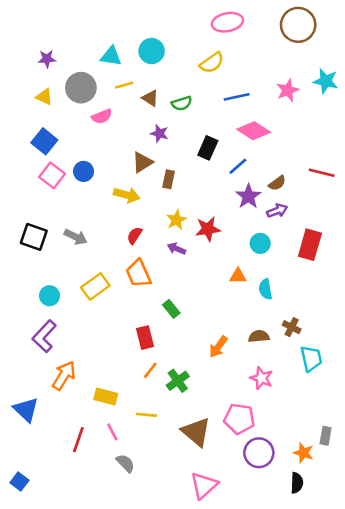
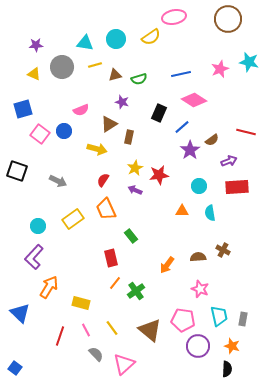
yellow semicircle: (212, 63) -> (151, 37), moved
brown triangle: (150, 98) -> (115, 75), turned -48
pink semicircle: (102, 116) -> (81, 110), moved
blue square: (44, 141) -> (23, 109), moved, turned 36
purple arrow: (277, 211) -> (229, 161), moved
black square: (34, 237) -> (17, 171), moved
red rectangle: (310, 245) -> (237, 187), turned 70
cyan semicircle: (265, 289) -> (210, 213), moved
cyan trapezoid: (311, 359) -> (219, 316), moved
yellow line: (146, 415) -> (112, 328), moved, turned 49
gray rectangle: (326, 436) -> (243, 319), moved
pink triangle: (204, 485) -> (124, 364), moved

